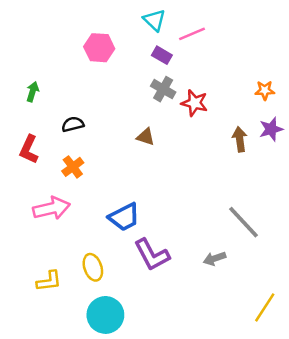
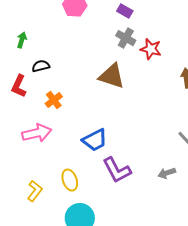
black semicircle: (73, 124) -> (41, 66), moved
brown triangle: (146, 137) -> (112, 76), size x1.8
yellow L-shape: (49, 281) -> (35, 191), turned -45

